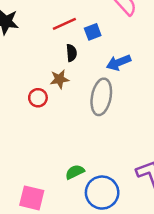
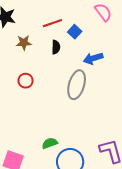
blue square: (93, 32) -> (75, 32), turned -32
brown star: (59, 79) -> (24, 43), moved

